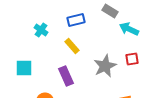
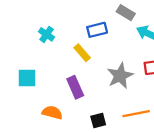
blue rectangle: (76, 20) -> (97, 30), moved

